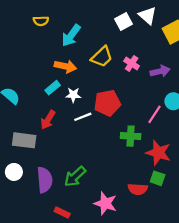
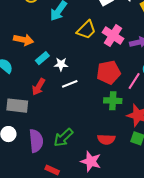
pink cross: (132, 63) -> (113, 36), size x1.5
orange arrow: (65, 66) -> (24, 40), moved
red pentagon: (107, 103) -> (109, 72), moved
red semicircle: (138, 189) -> (106, 139), moved

